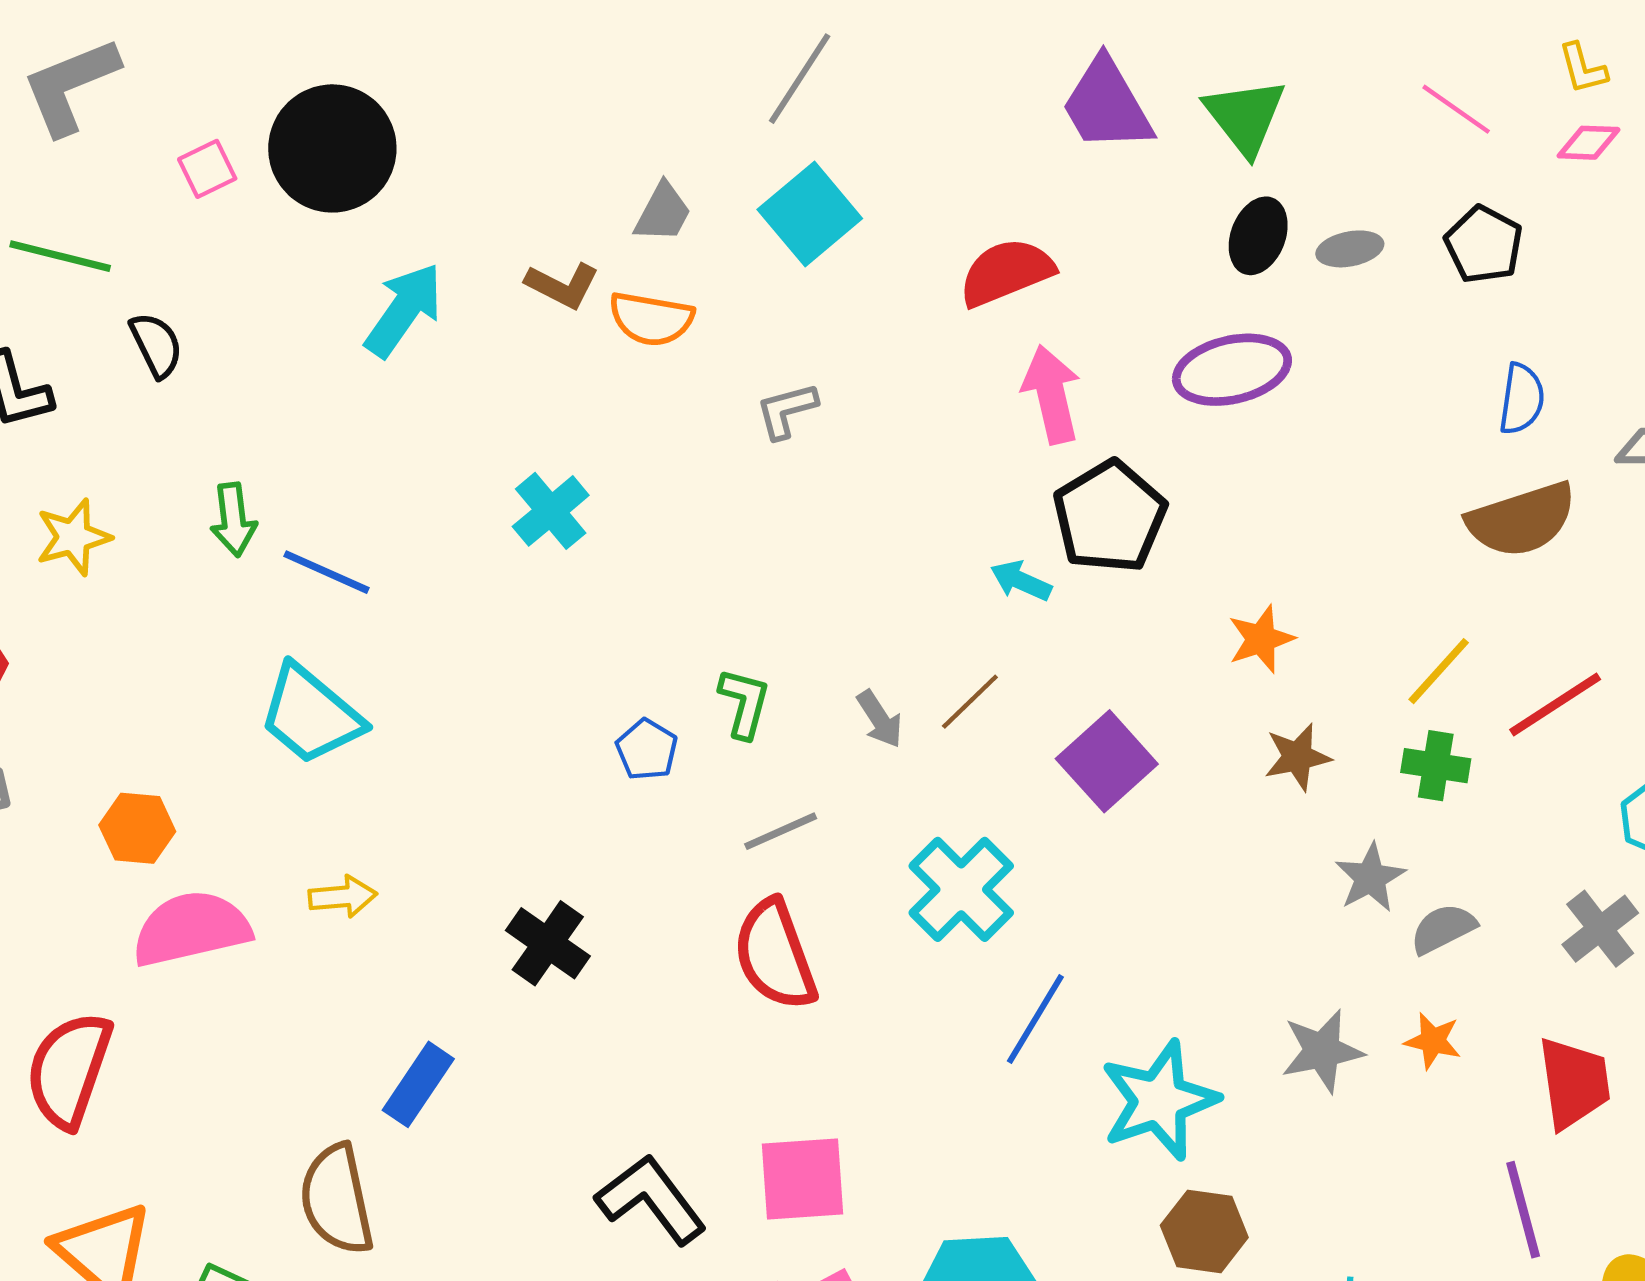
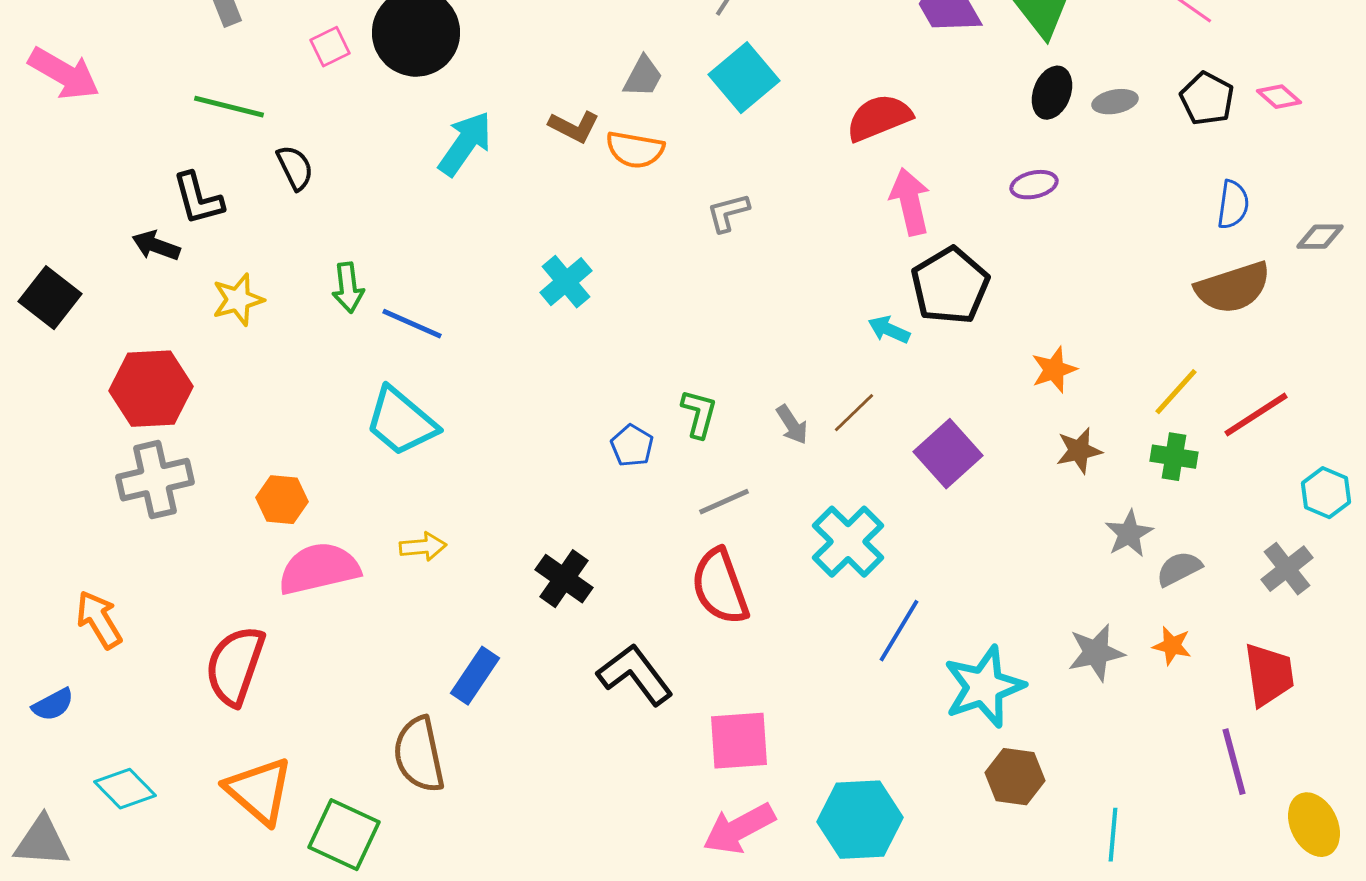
pink diamond: (1589, 143) -> (1279, 97), moved, turned 39
purple ellipse: (1232, 370) -> (1034, 185), size x0.6
black L-shape: (651, 1199) -> (635, 675), moved

